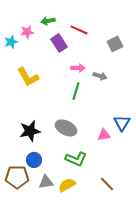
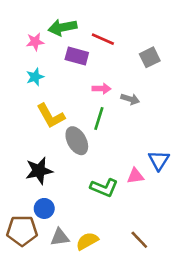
green arrow: (48, 21) -> (62, 27), size x1.5
cyan star: (11, 42) -> (35, 77), moved
purple rectangle: (59, 43) -> (77, 56), turned -42
yellow L-shape: (28, 77) -> (51, 116), moved
gray ellipse: (66, 128) -> (77, 141), moved, turned 35
green L-shape: (76, 159) -> (104, 188), moved

